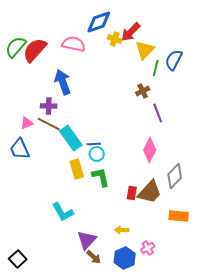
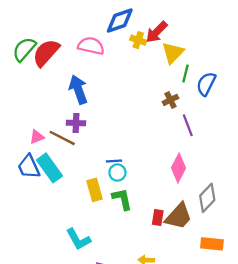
blue semicircle: (174, 60) -> (206, 84), moved
purple cross: (49, 106) -> (76, 123), moved
cyan rectangle: (71, 138) -> (50, 168), moved

